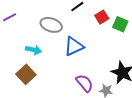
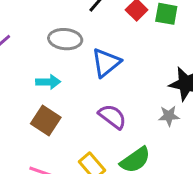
purple semicircle: (85, 83) -> (112, 117), moved

